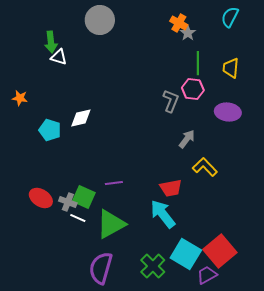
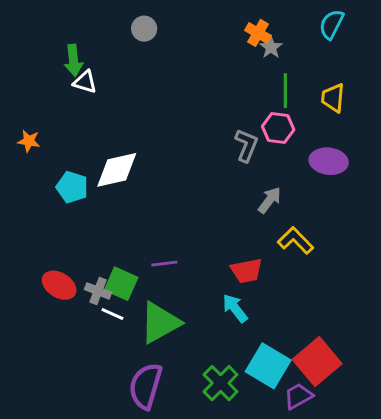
gray circle: (100, 20) -> (144, 29), size x0.6
white diamond: (81, 118) -> (117, 170), size x1.4
cyan arrow: (163, 214) -> (235, 308), size x0.7

